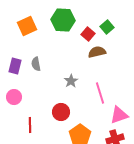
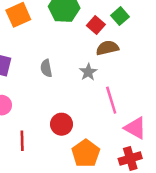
gray semicircle: (36, 64) -> (46, 68), moved
gray star: (71, 81) -> (88, 72), moved
pink triangle: (119, 115) -> (135, 128), turned 48

